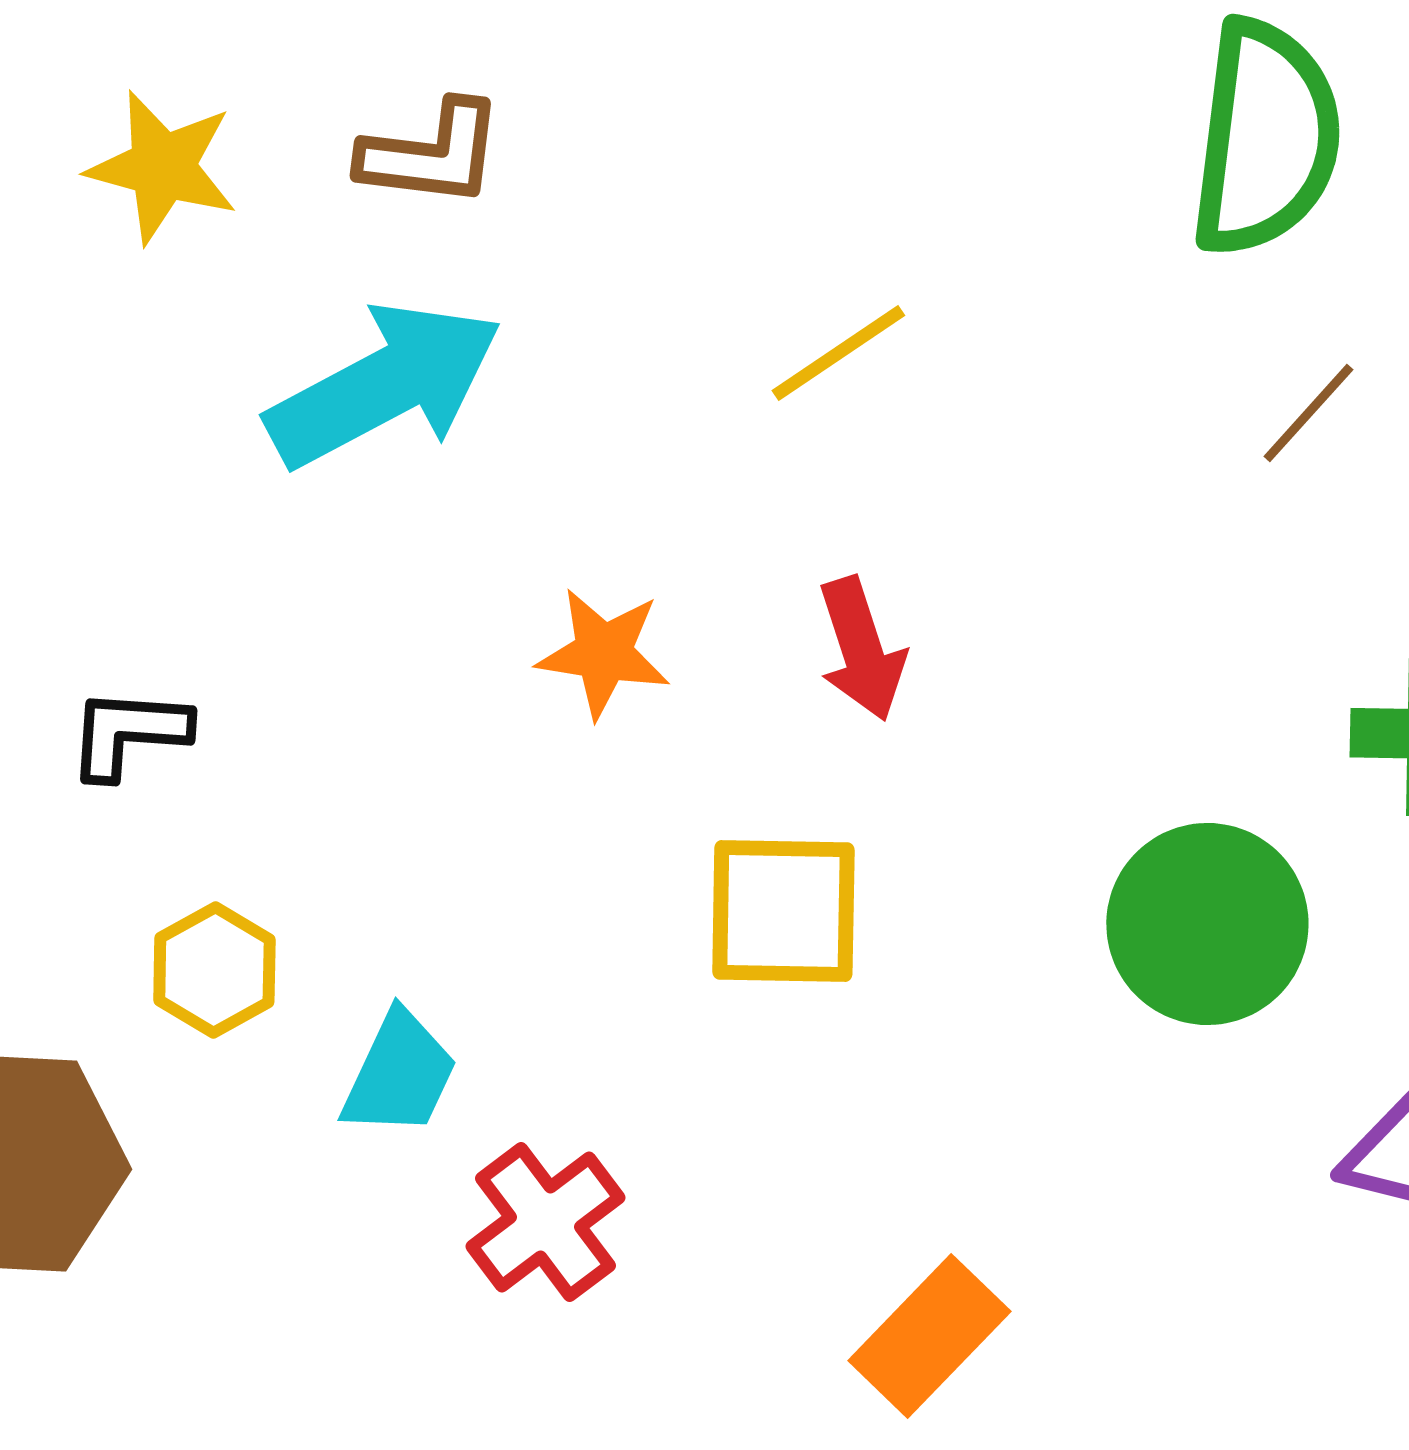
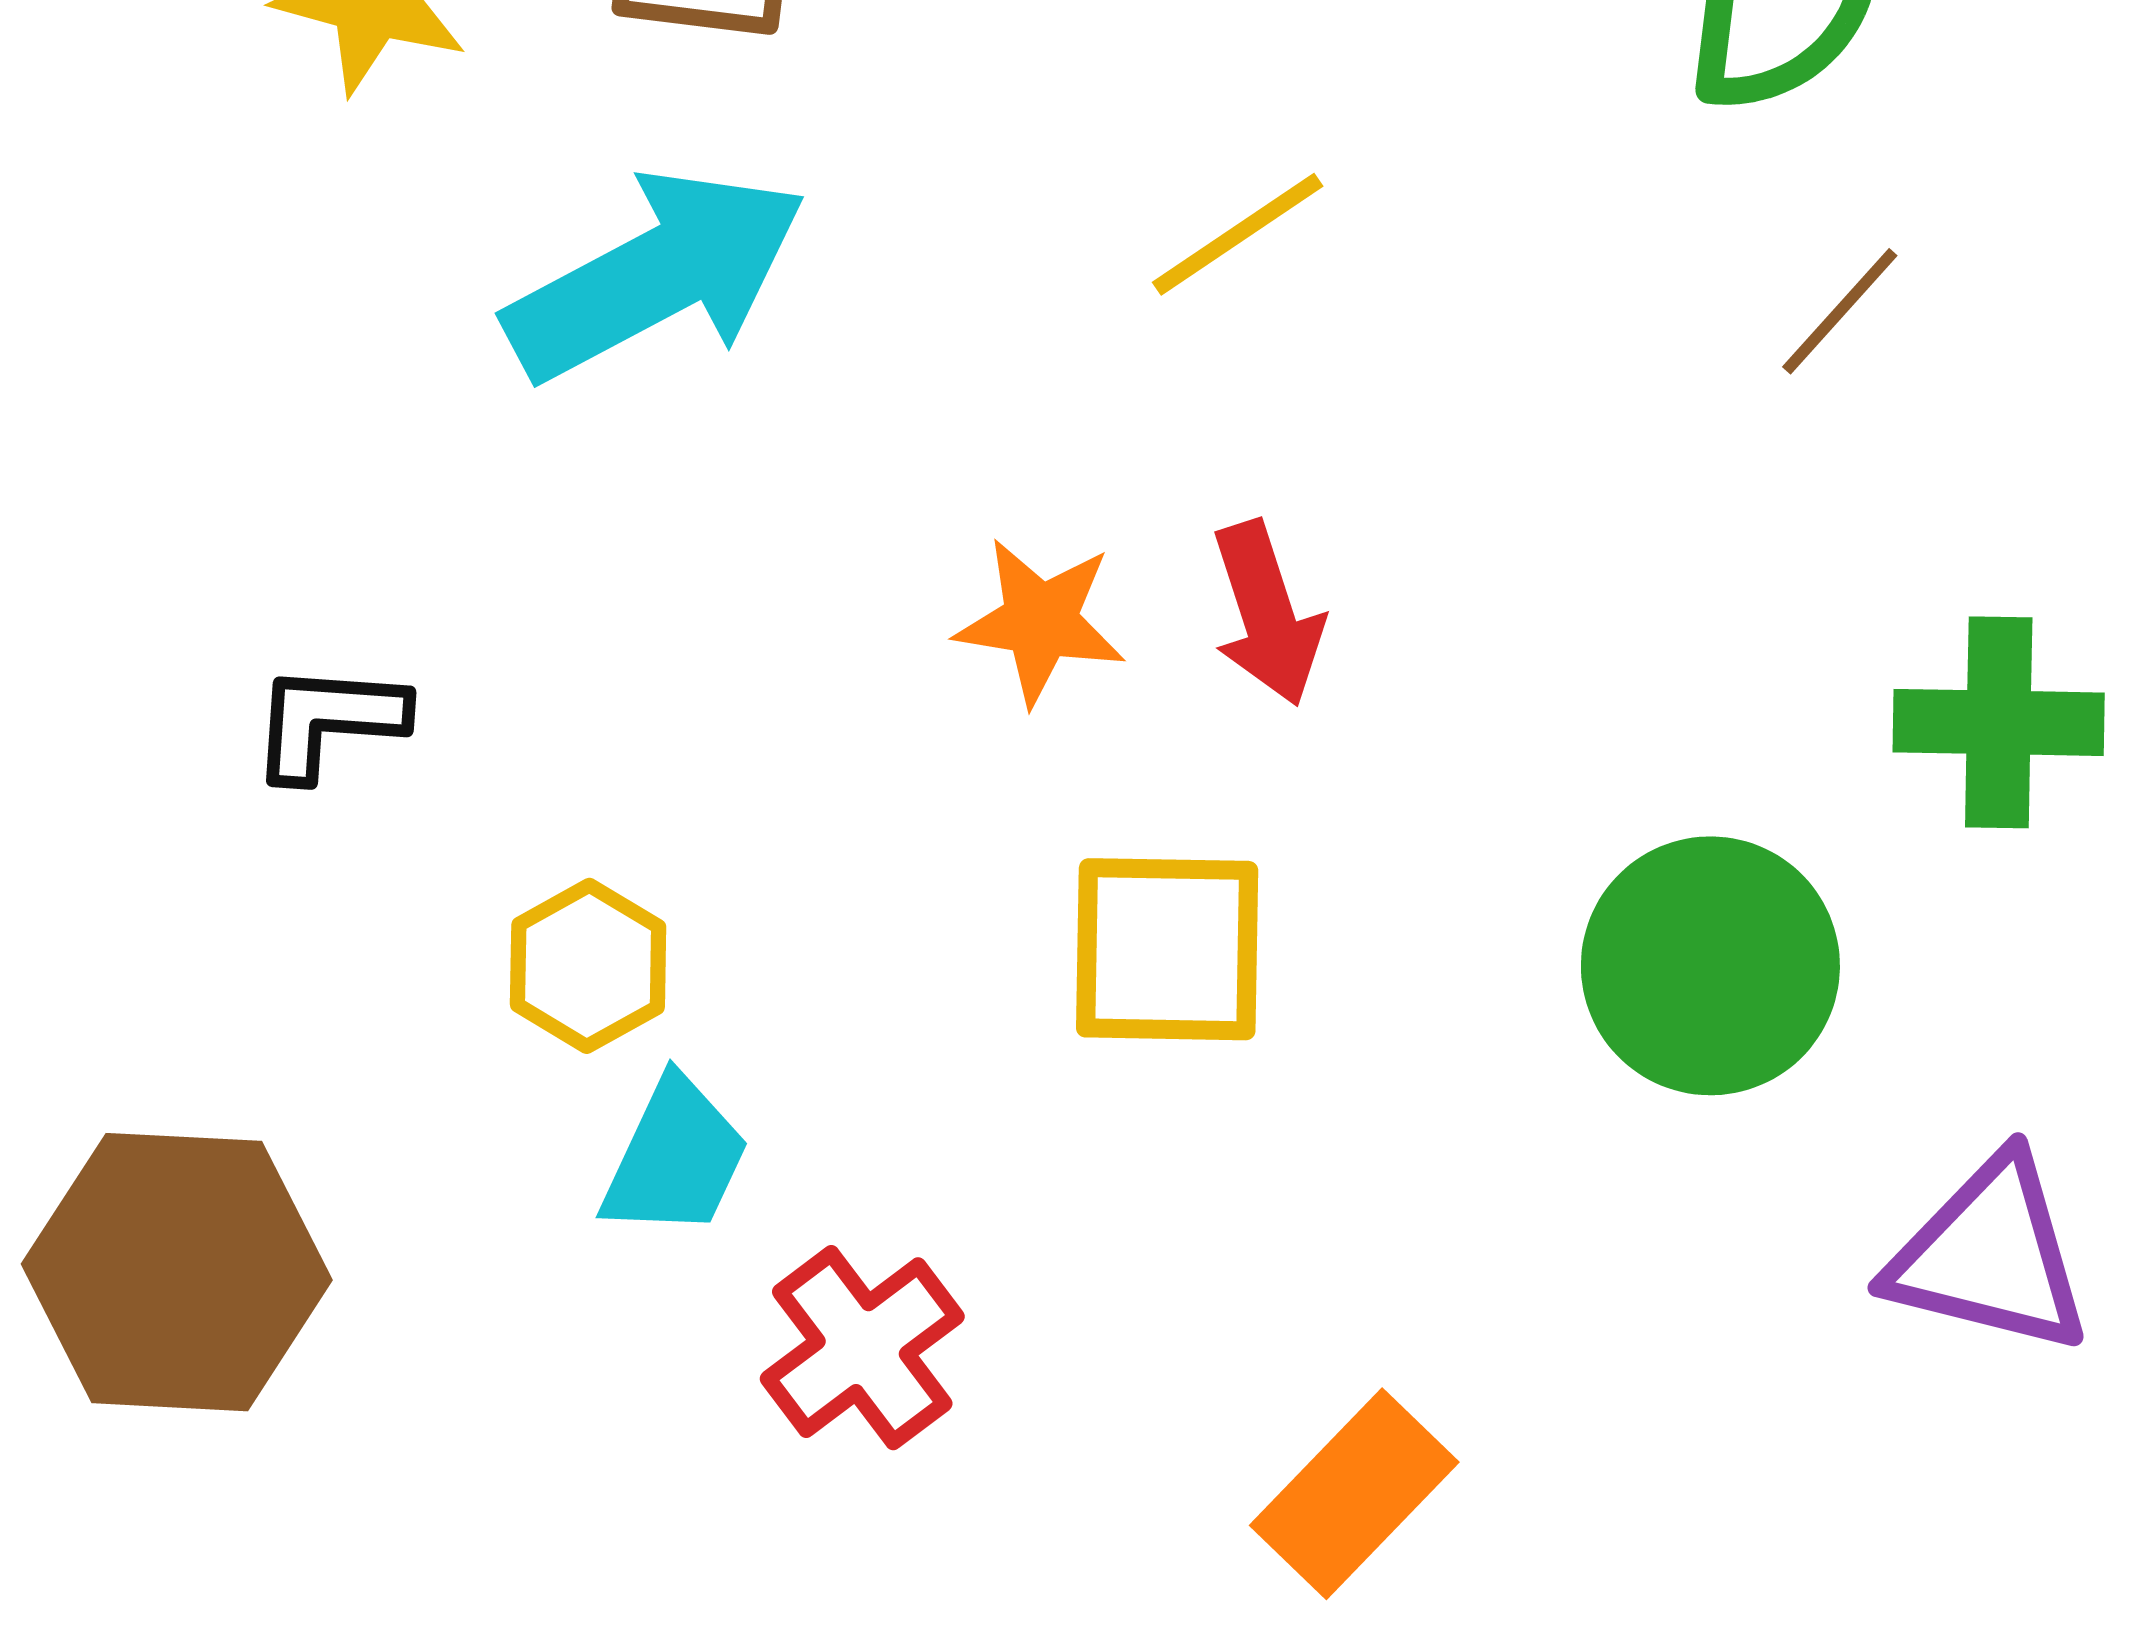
orange star: (603, 653) -> (1040, 621), moved
yellow hexagon: (214, 970) -> (588, 966), moved

